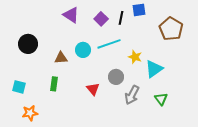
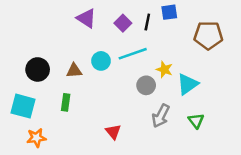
brown pentagon: (171, 29) -> (208, 35), turned -30
black circle: (28, 44) -> (38, 69), moved
gray circle: (116, 77) -> (146, 85), moved
cyan square: (19, 87) -> (23, 106), size x1.5
red triangle: (93, 89) -> (113, 132), moved

